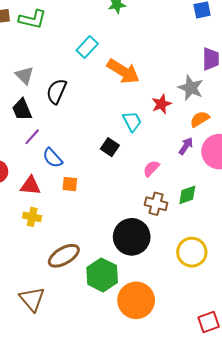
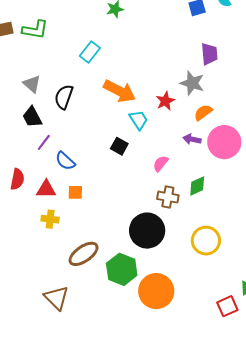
orange arrow: (123, 71) -> (120, 91), moved
purple arrow: (186, 146) -> (192, 139), turned -108
orange square: (70, 184) -> (75, 192), moved

